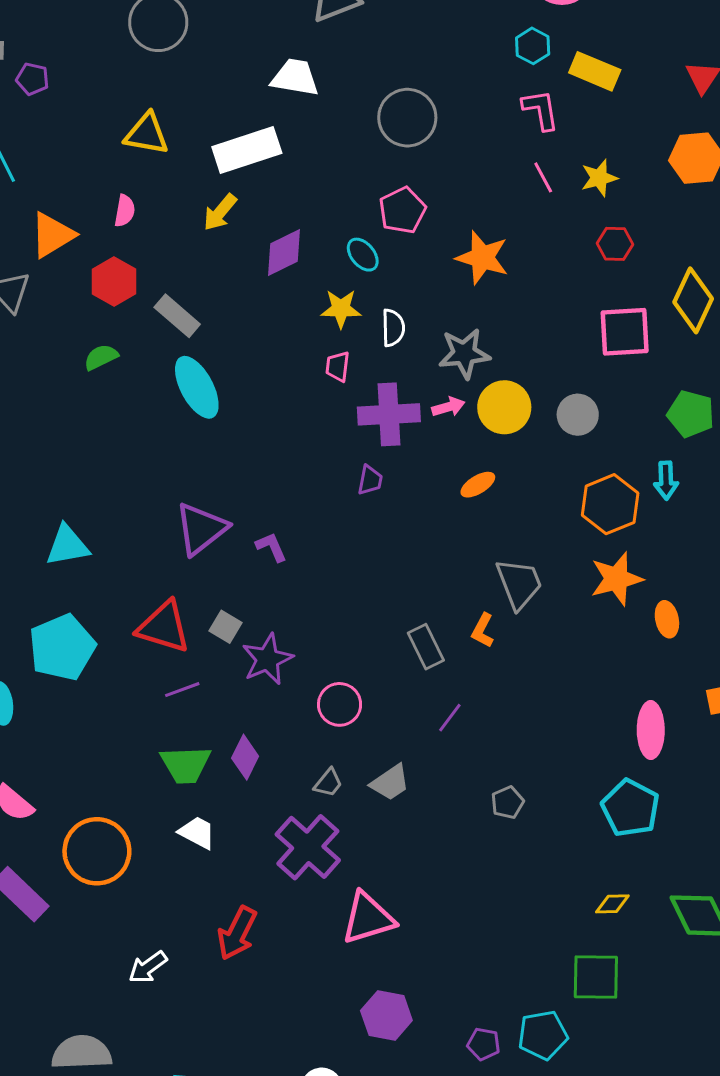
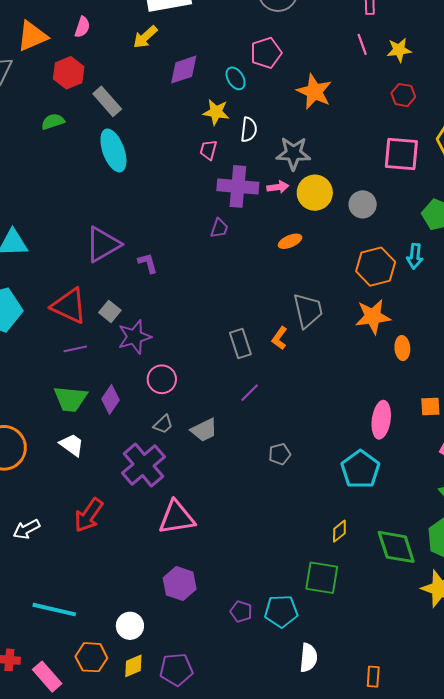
pink circle: (340, 704) -> (162, 379), moved
yellow diamond: (612, 904) -> (339, 531), turned -45

